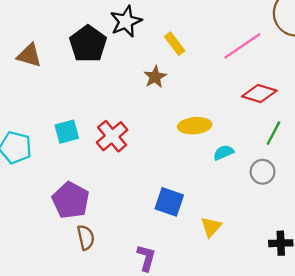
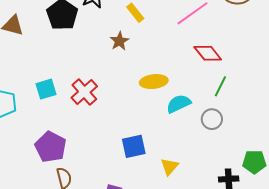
red diamond: (259, 94) -> (208, 53), turned 36
cyan semicircle: (223, 153) -> (179, 104), size x1.4
blue square: (169, 202) -> (134, 146), turned -30

